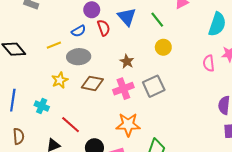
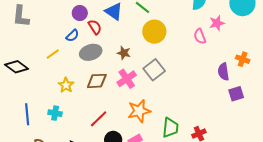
yellow circle: (163, 47) -> (154, 32), size x1.5
gray ellipse: (79, 57) -> (91, 52), moved
red line: (71, 125) -> (99, 119), moved, turned -72

